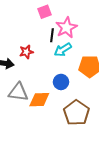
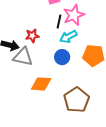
blue circle: (61, 82) -> (62, 57), moved
gray triangle: (18, 92) -> (23, 57), moved

